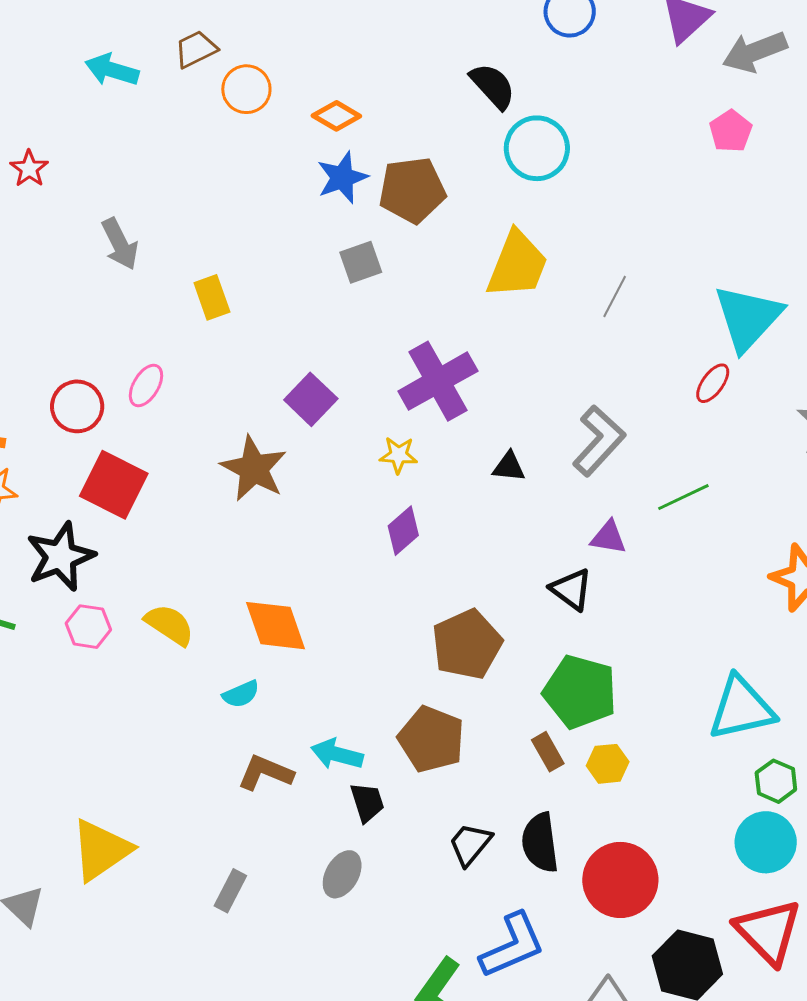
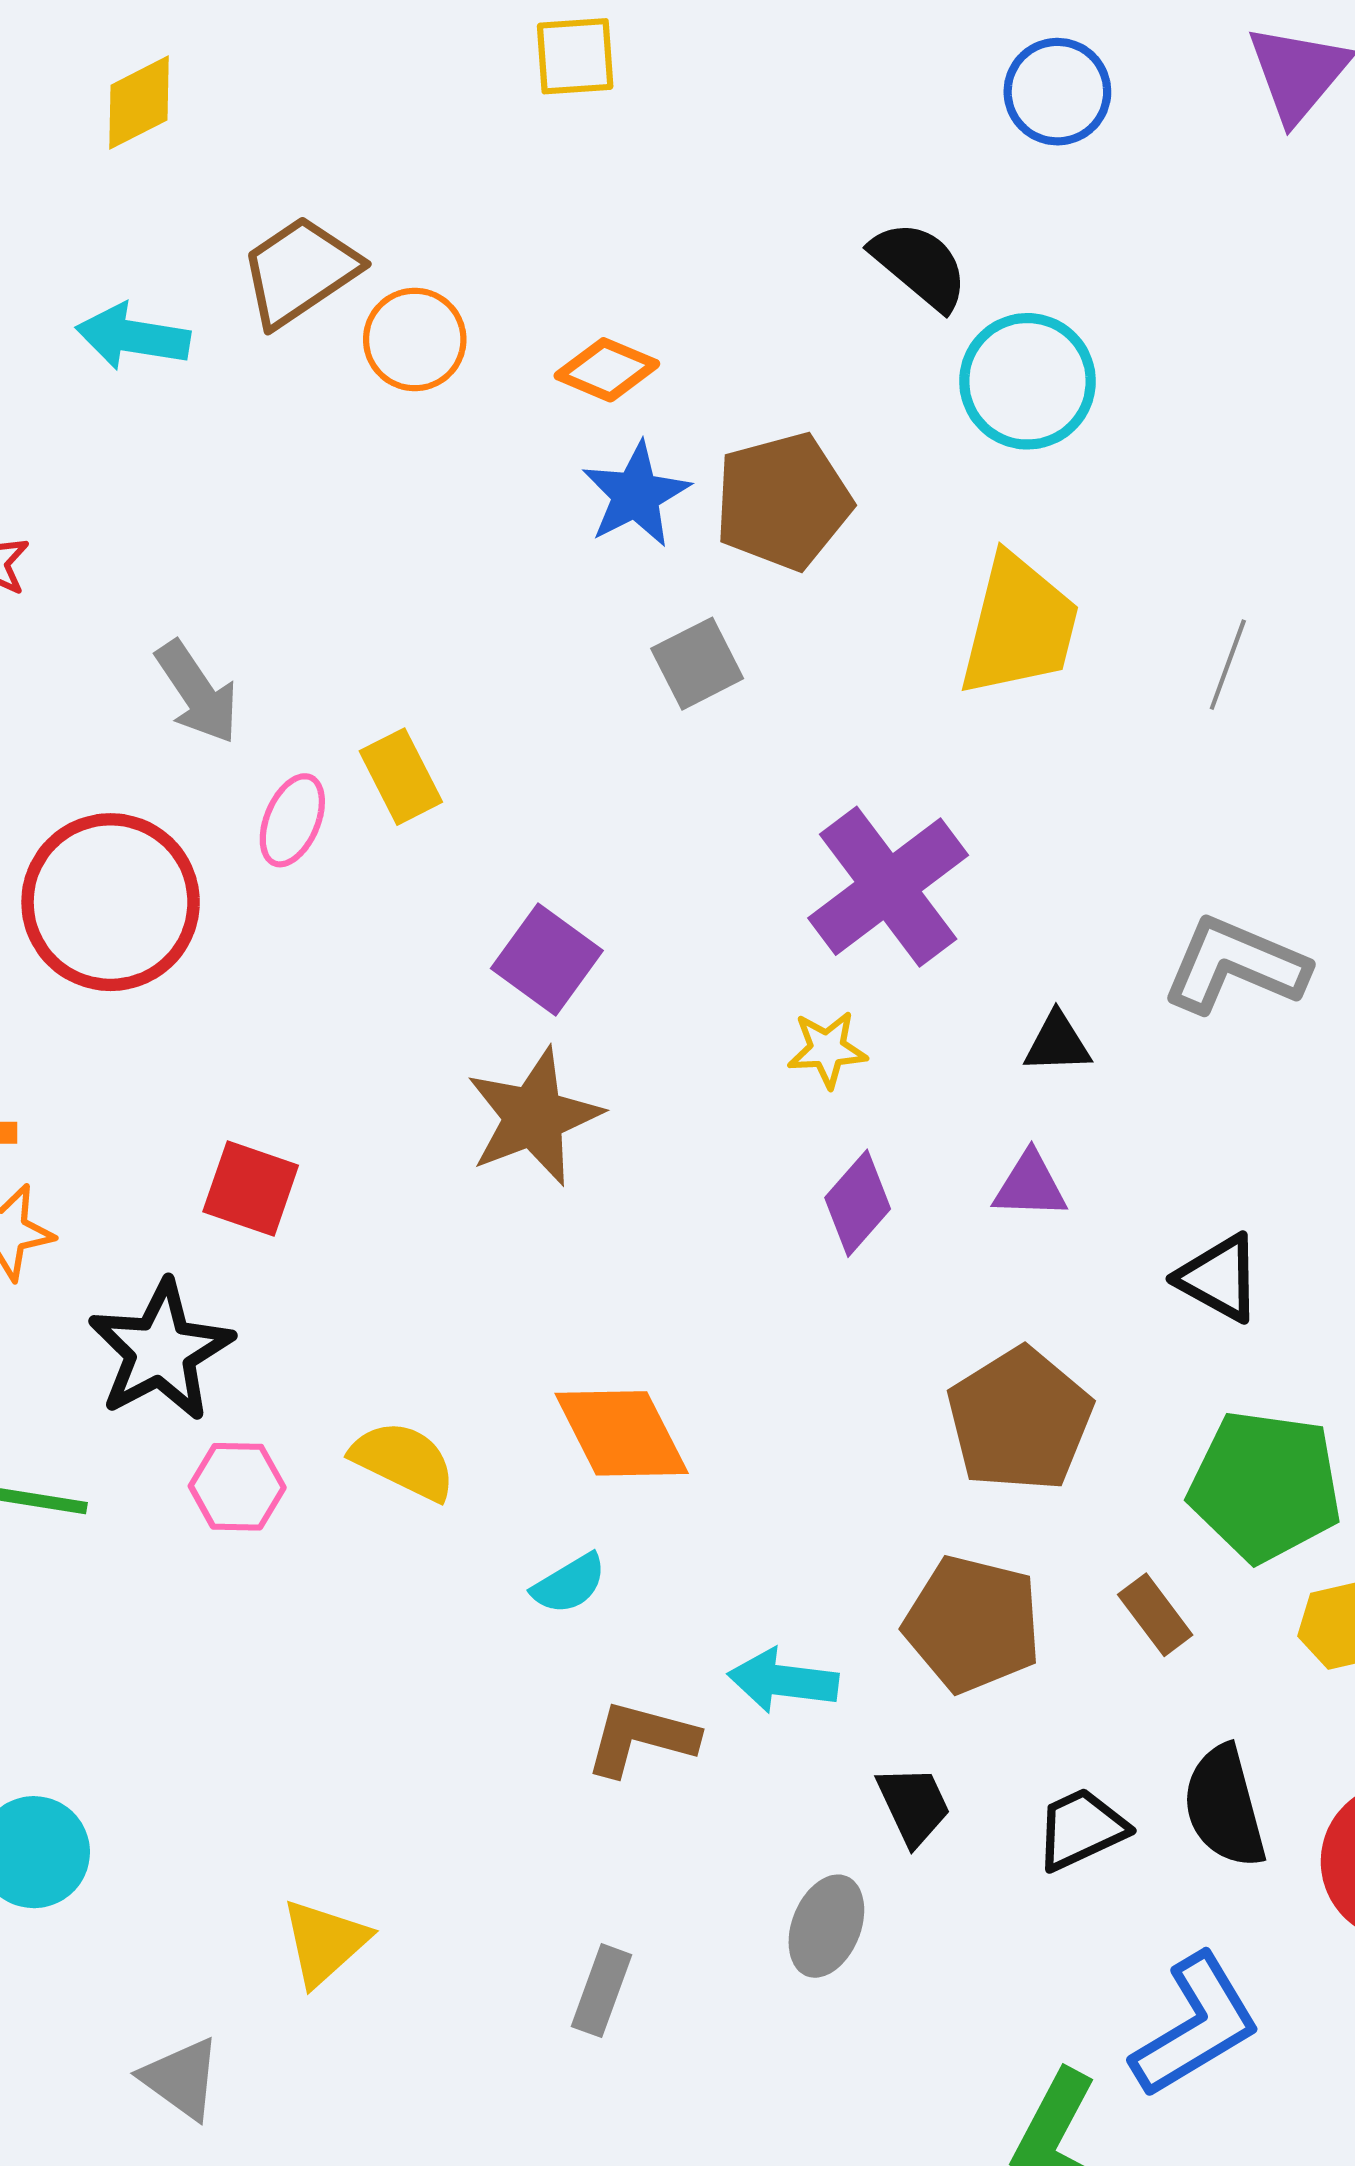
brown trapezoid: (196, 49) -> (300, 271), size x1.4
pink ellipse: (146, 385) -> (292, 820), moved
purple square: (311, 399) -> (547, 959), moved
red circle: (77, 406) -> (111, 902), moved, size x1.6
gray L-shape: (599, 441) -> (1235, 965), turned -102
brown star: (254, 469) -> (534, 1117), turned 30
red square: (114, 485) -> (251, 1189), size x0.7
purple triangle: (608, 537) -> (1030, 1186), moved
brown rectangle: (548, 752) -> (1155, 1615), moved
black trapezoid: (367, 802) -> (914, 1805), moved
black trapezoid: (470, 844) -> (1081, 1829), turned 33
yellow triangle: (101, 850) -> (325, 1942), size x0.7

